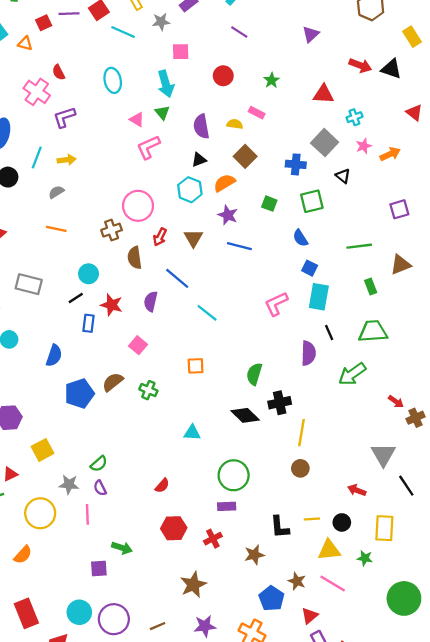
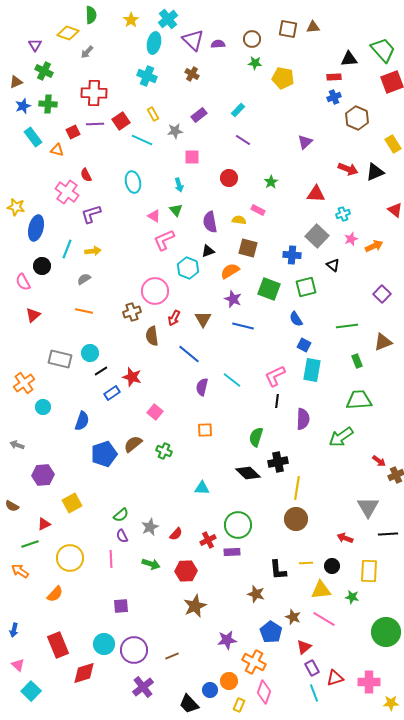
black triangle: (391, 69) -> (375, 172), turned -42
cyan arrow: (166, 84) -> (179, 185), size x0.6
brown square: (245, 156) -> (248, 248), turned -30
cyan hexagon: (190, 190) -> (188, 268), moved
green square: (269, 204) -> (269, 289), size x1.6
purple square: (399, 209) -> (382, 294), turned -30
cyan circle: (89, 274) -> (90, 353), moved
purple semicircle: (151, 301) -> (202, 387), moved
cyan line: (207, 313) -> (232, 380), moved
blue rectangle: (89, 323) -> (112, 393), turned 49
black line: (329, 333) -> (277, 401), moved, turned 32
brown circle: (300, 468) -> (296, 519), size x1.5
gray star: (69, 484) -> (150, 527), moved, turned -30
black line: (406, 486) -> (388, 534), turned -60
red cross: (213, 539) -> (208, 540), moved
green arrow: (122, 548) -> (151, 564), moved
brown star: (254, 555) -> (256, 594), turned 30
brown star: (193, 585) -> (195, 606), moved
purple star: (205, 626) -> (227, 640), moved

